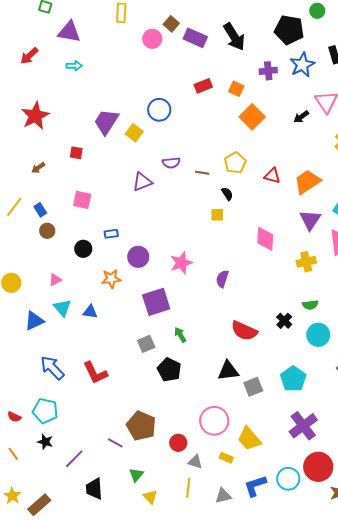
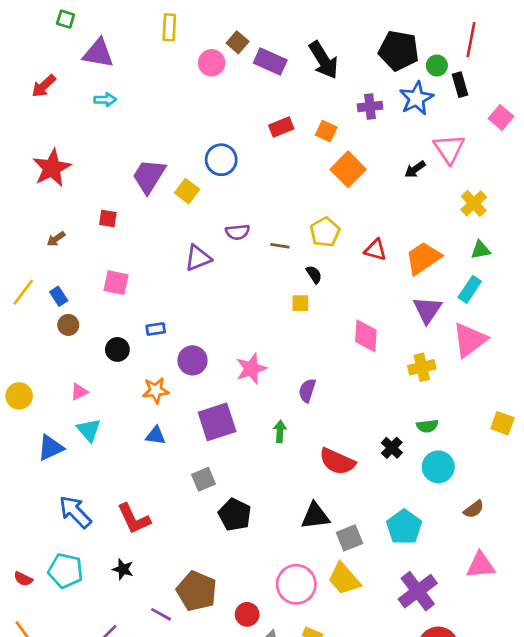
green circle: (317, 11) -> (437, 66), moved
blue triangle: (90, 312) -> (156, 435), moved
green arrow: (180, 335) -> (280, 431), moved, turned 35
yellow trapezoid: (249, 439) -> (344, 579), moved
black star: (45, 442) -> (123, 569), moved

